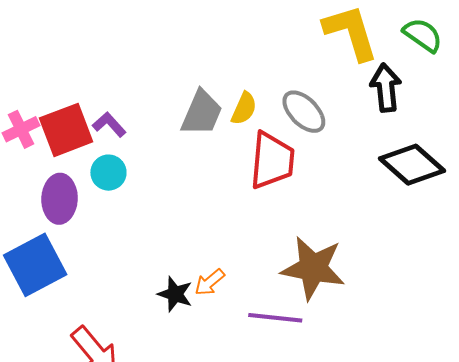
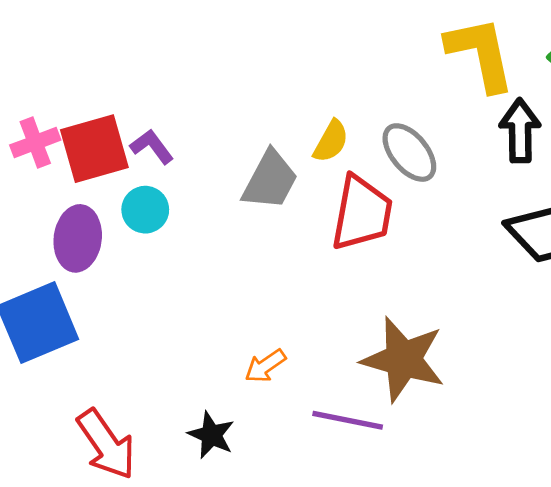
gray trapezoid: (202, 113) -> (270, 180), moved
black star: (175, 294) -> (211, 435), moved

